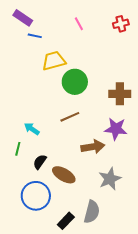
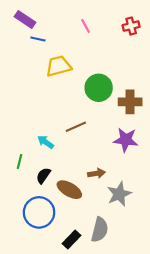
green circle: (75, 82) -> (99, 88), moved
cyan arrow: (32, 129) -> (46, 142), moved
brown arrow: (93, 147) -> (96, 173), moved, size x0.7

